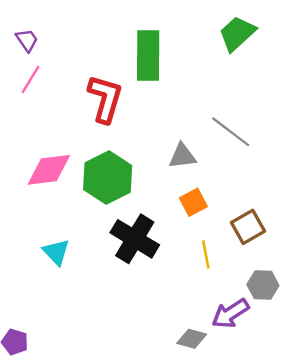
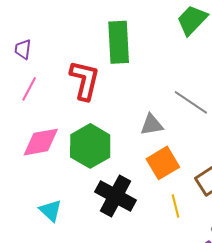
purple trapezoid: (27, 40) -> (23, 49), moved, turned -135
pink line: (30, 79) -> (29, 89), moved
orange square: (193, 202) -> (163, 163), size x1.4

